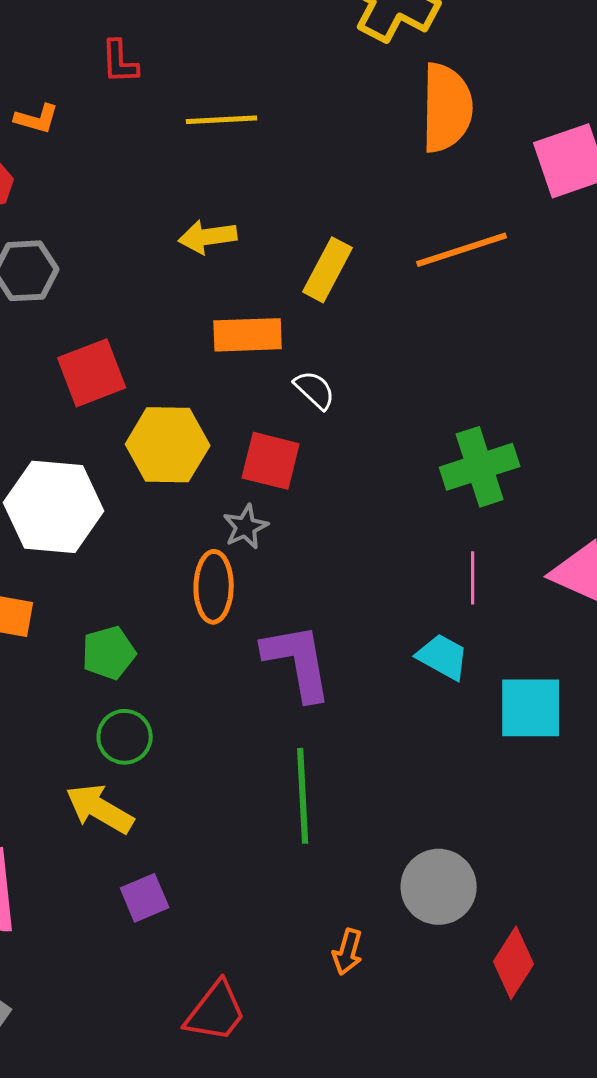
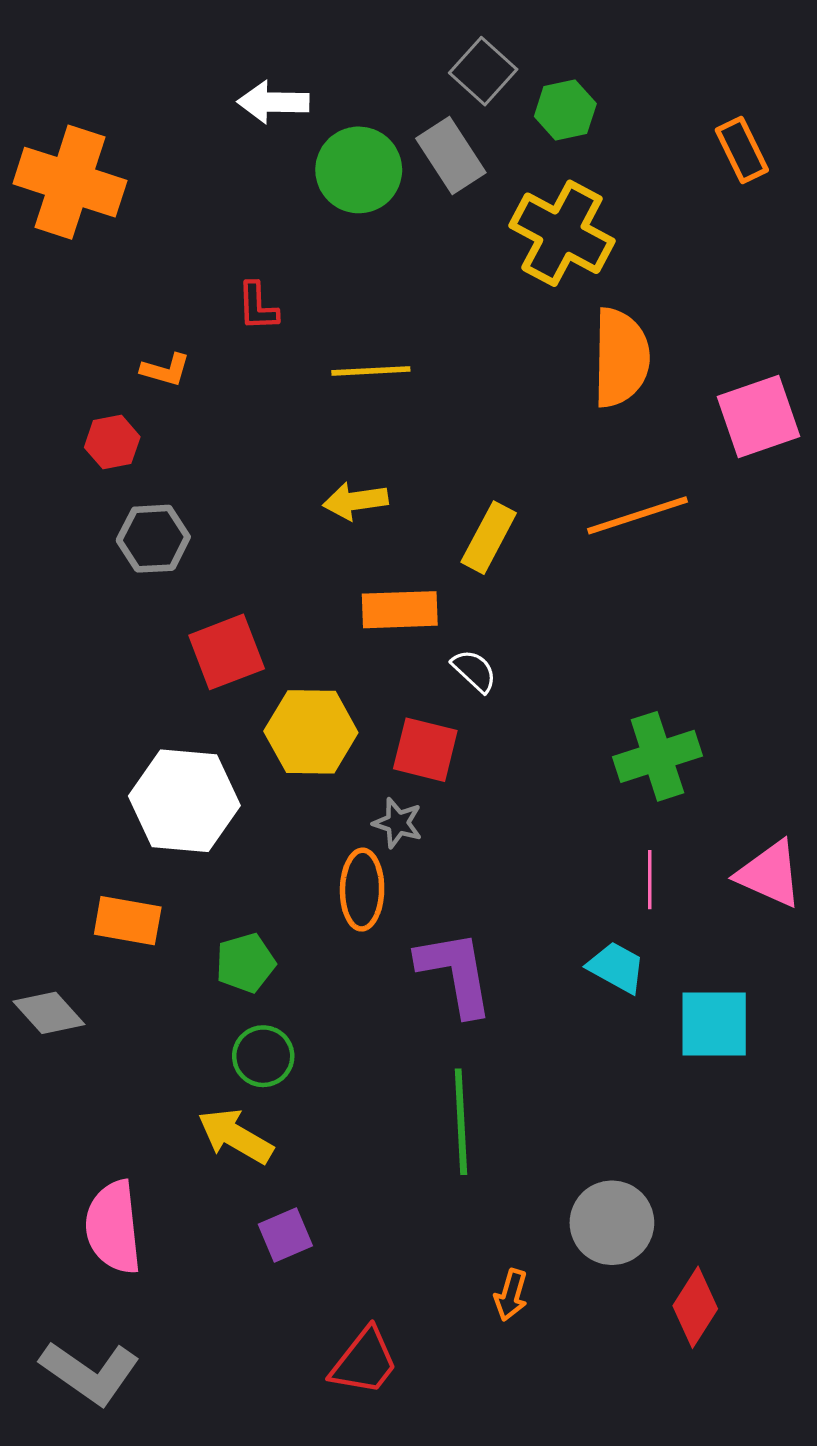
gray star: (246, 527) -> (398, 823), turned -30

